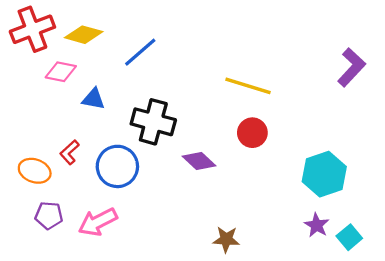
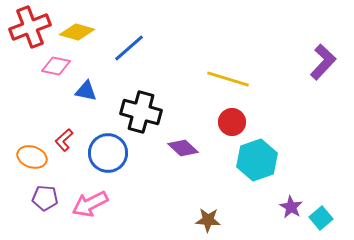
cyan hexagon: (324, 174) -> (257, 160), moved

